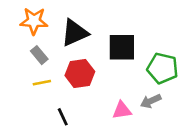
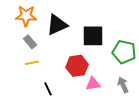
red hexagon: (80, 73) -> (77, 66), moved
gray arrow: (151, 101) -> (123, 85), moved, turned 91

